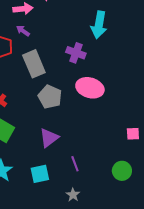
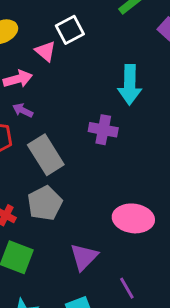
pink ellipse: (90, 88) -> (133, 218), moved
gray pentagon: (50, 97) -> (45, 203), moved, turned 30

